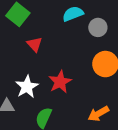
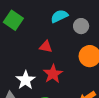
red triangle: (34, 44) -> (46, 47), moved, turned -32

